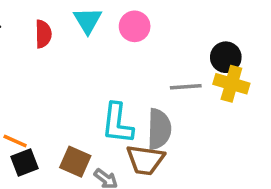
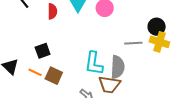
brown square: (75, 162) -> (54, 76), moved
black square: (24, 163) -> (43, 51), moved

